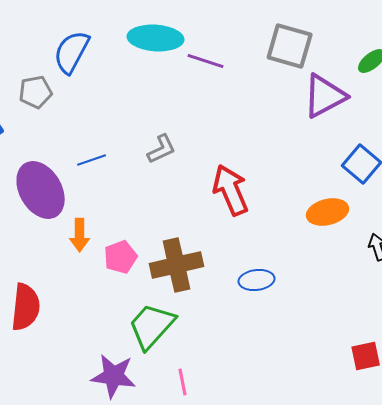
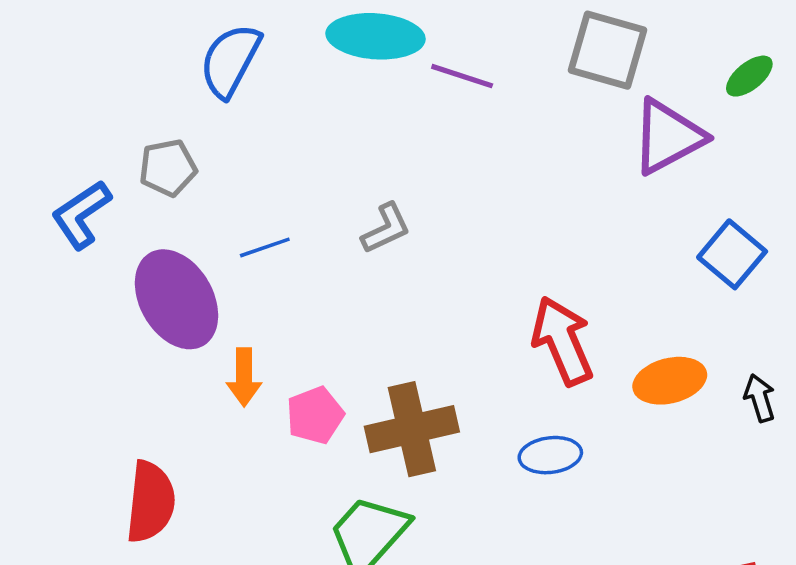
gray pentagon: (36, 92) -> (168, 168), moved
red arrow: (231, 190) -> (562, 341), moved
orange ellipse: (328, 212) -> (670, 381), moved

